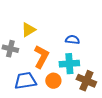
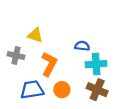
yellow triangle: (28, 30) -> (35, 35), turned 49
cyan cross: (69, 64) -> (96, 64), moved

